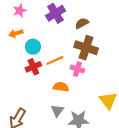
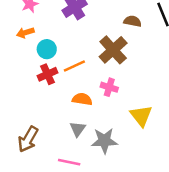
brown semicircle: (82, 23) -> (133, 21), moved, turned 40
brown cross: (86, 48) -> (113, 50), turned 30
pink cross: (77, 69) -> (109, 87), moved

